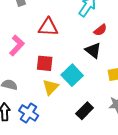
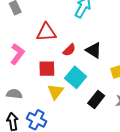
red semicircle: (100, 30) -> (69, 50), moved
black rectangle: (85, 111) -> (96, 99), moved

